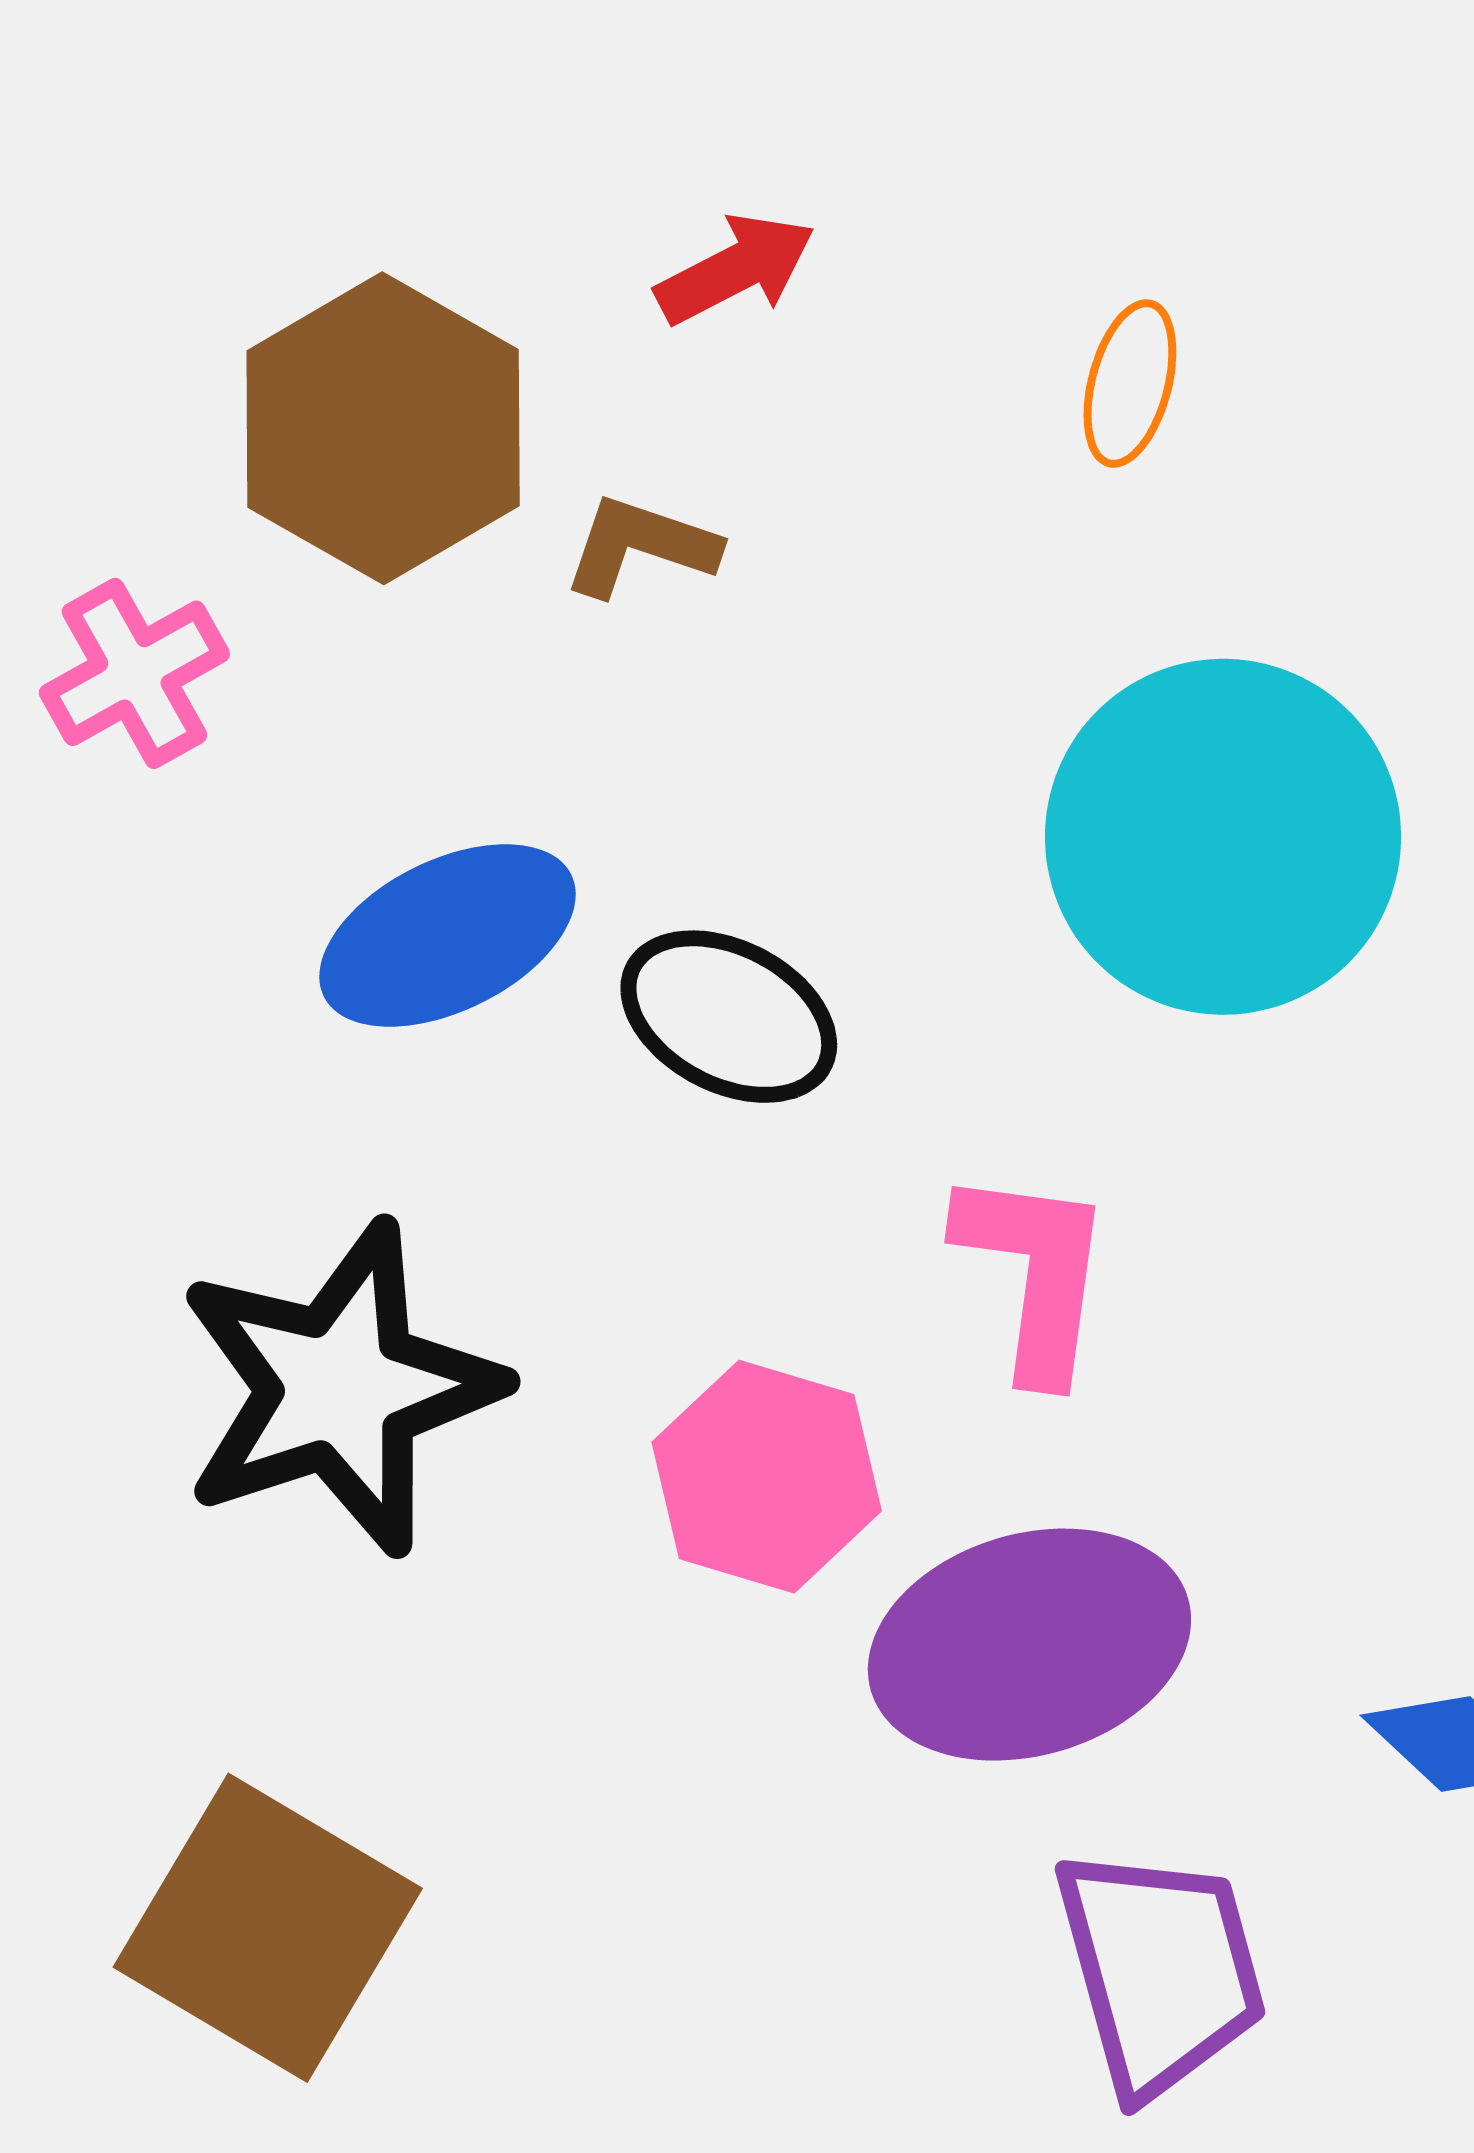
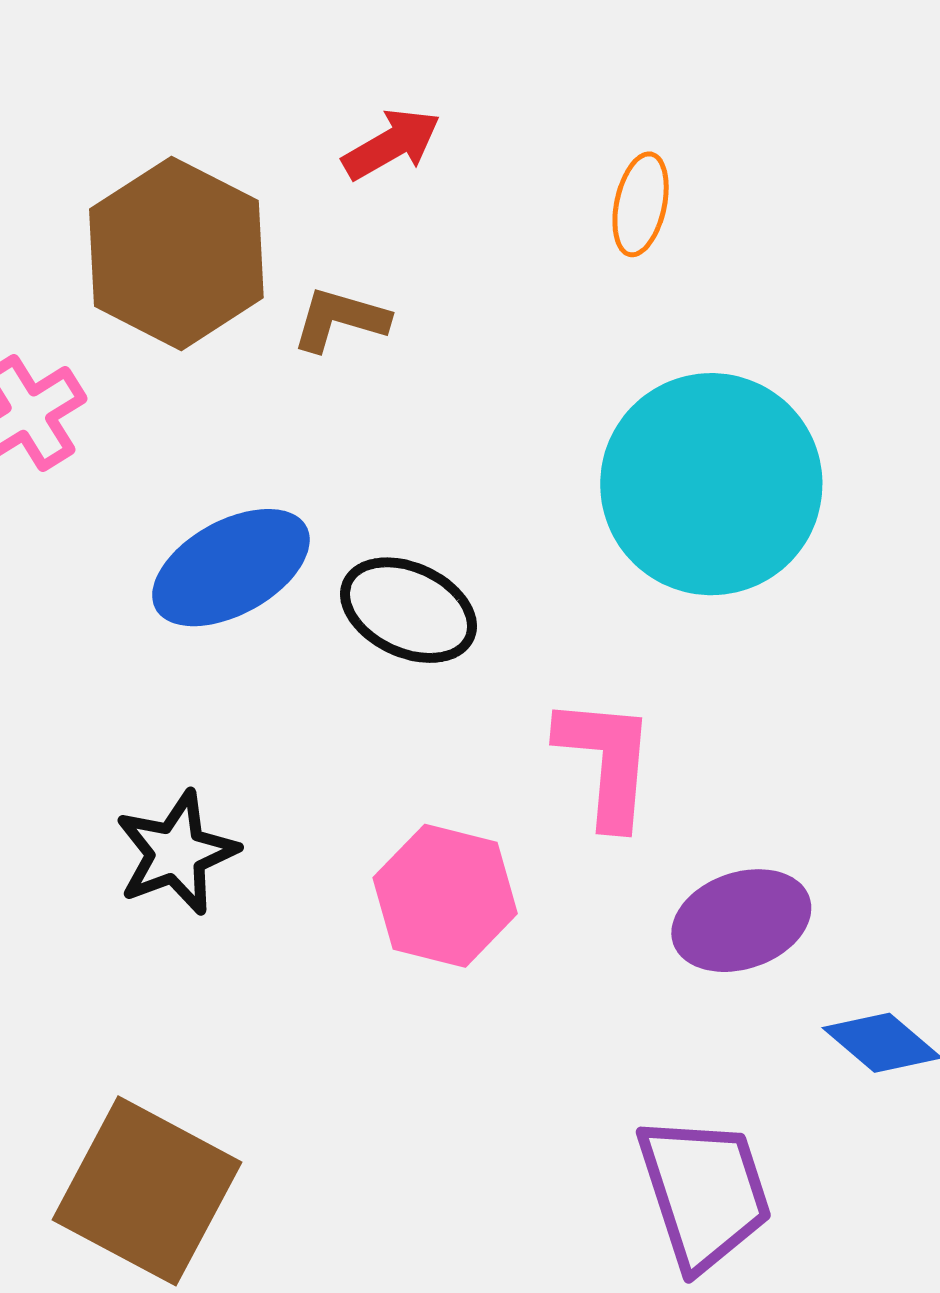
black star: (340, 1388) -> (176, 853), size x0.6
purple ellipse: (1029, 1645) -> (741, 921), moved, size x0.7

